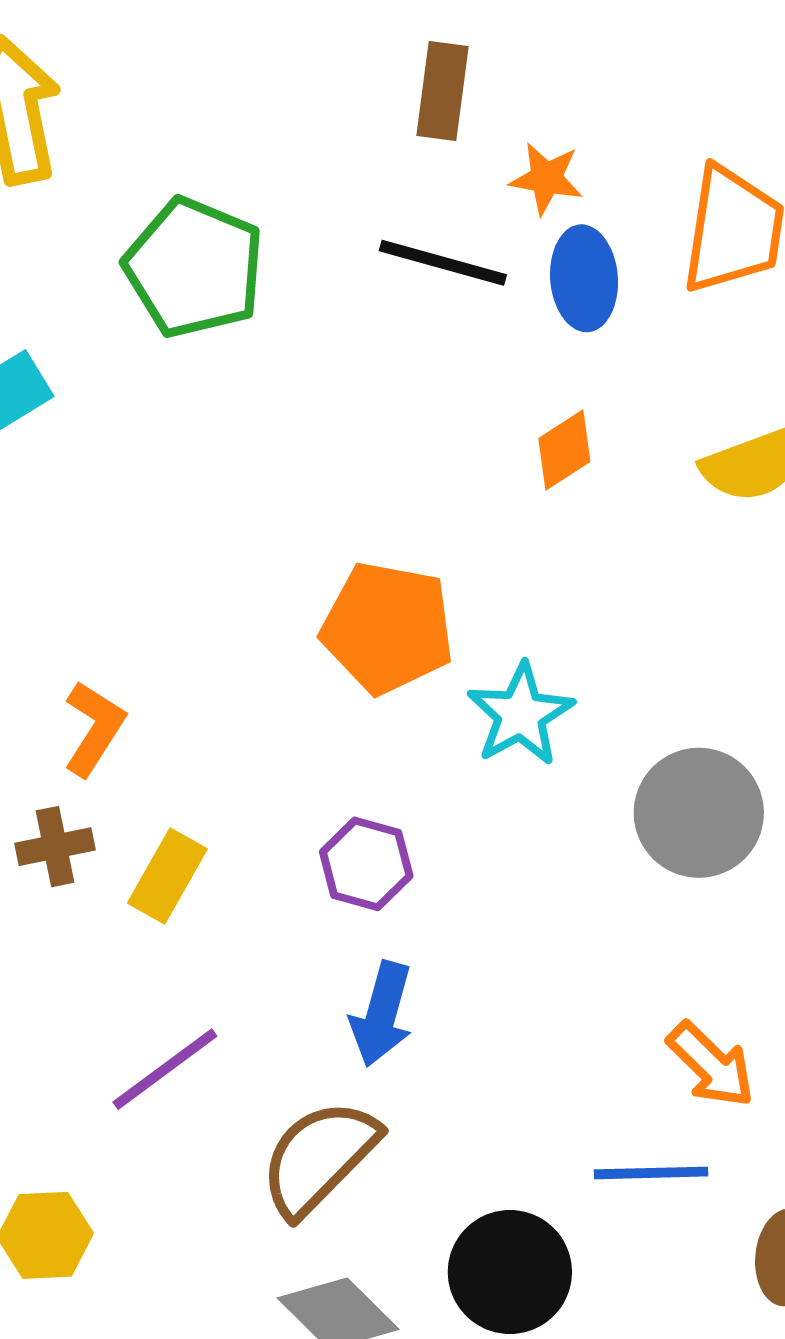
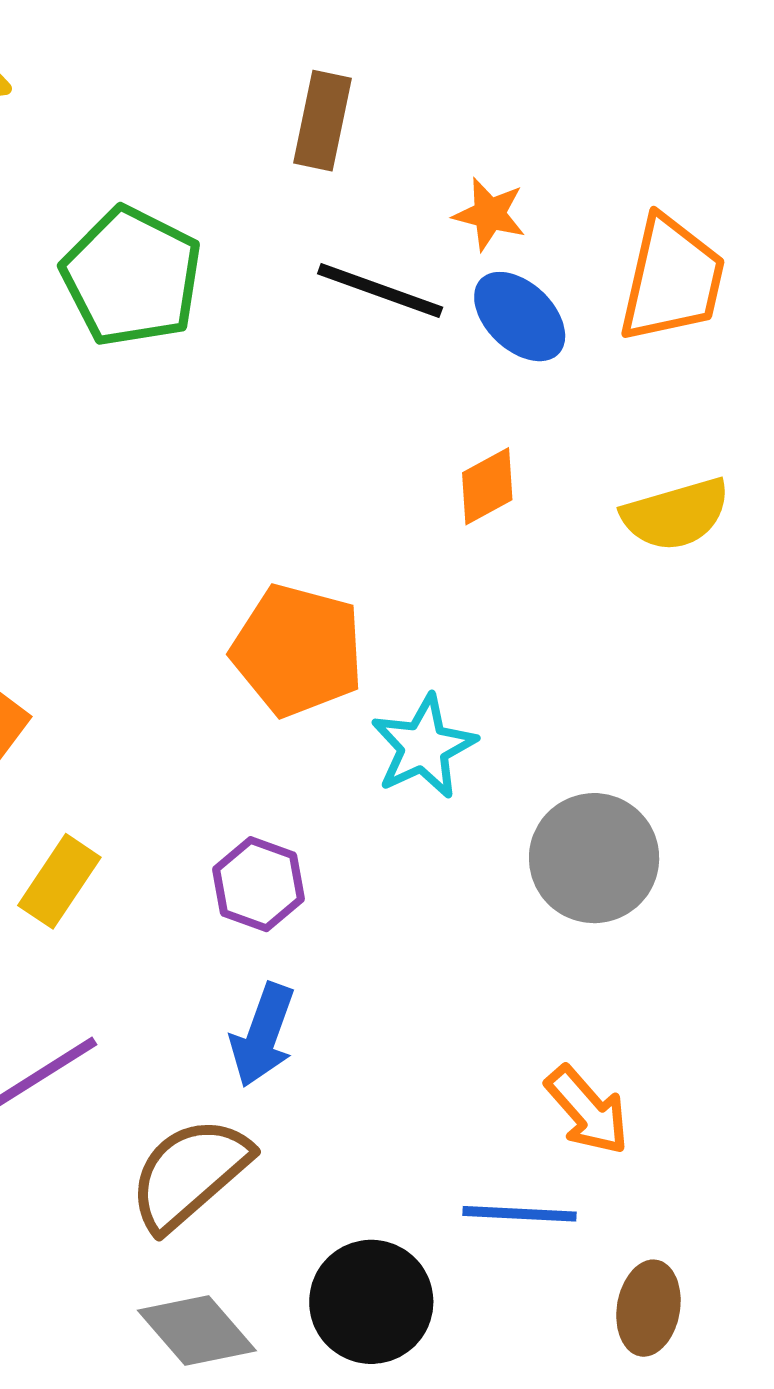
brown rectangle: (442, 91) -> (323, 121), moved
blue ellipse: (584, 278) -> (520, 317), turned -46

